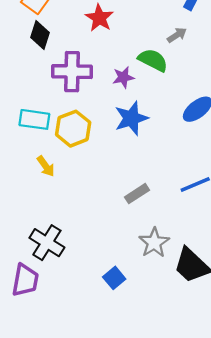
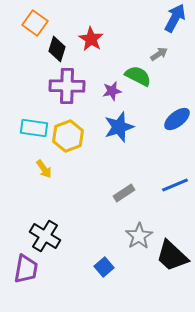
black diamond: (40, 35) -> (57, 49), moved

